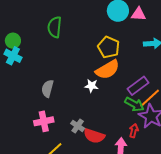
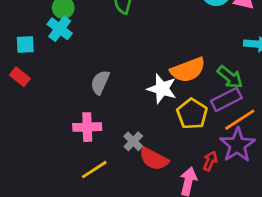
yellow pentagon: (109, 47) -> (192, 114), moved
white star: (92, 86) -> (162, 89), size x1.5
green arrow: (134, 104) -> (230, 77), moved

